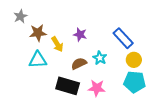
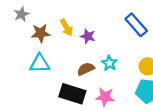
blue rectangle: (123, 38) -> (136, 25), moved
yellow arrow: (57, 44) -> (66, 27), moved

